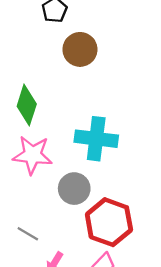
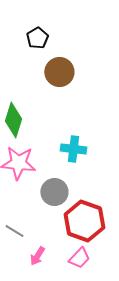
cyan cross: (96, 139) -> (73, 149), size x0.7

